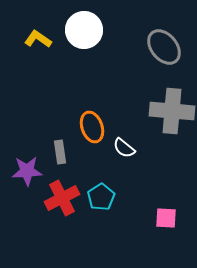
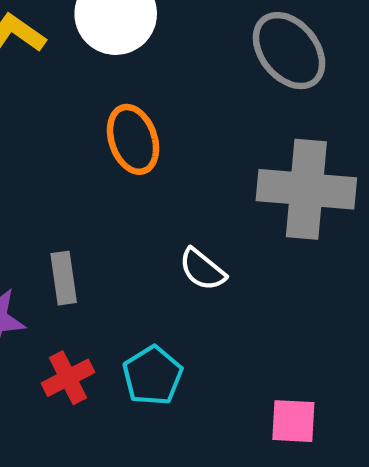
orange ellipse: (92, 127) -> (133, 139), moved
red cross: (62, 198) -> (68, 378), size x0.7

